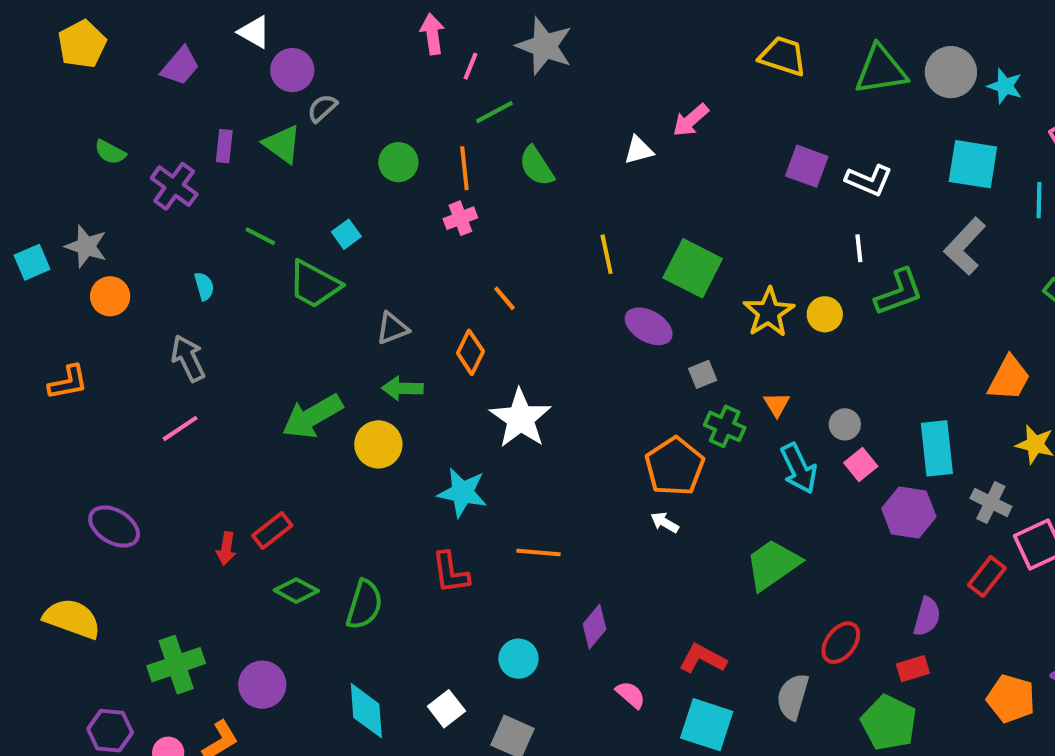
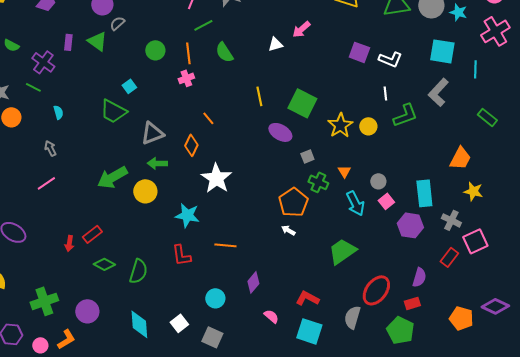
green line: (260, 236) -> (33, 87), moved
gray triangle: (392, 328) -> (152, 133), size x1.4
gray arrow: (188, 358) -> (50, 148), size x0.7
red ellipse: (841, 643) -> (376, 290), size x1.4

